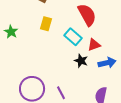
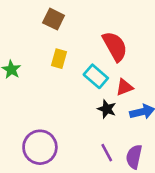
purple line: (61, 93) -> (107, 153), moved

